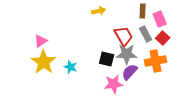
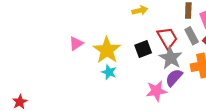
gray star: (127, 54) -> (171, 58), turned 30
black square: (107, 59) -> (143, 49), moved, turned -35
yellow star: (44, 62) -> (107, 50), moved

